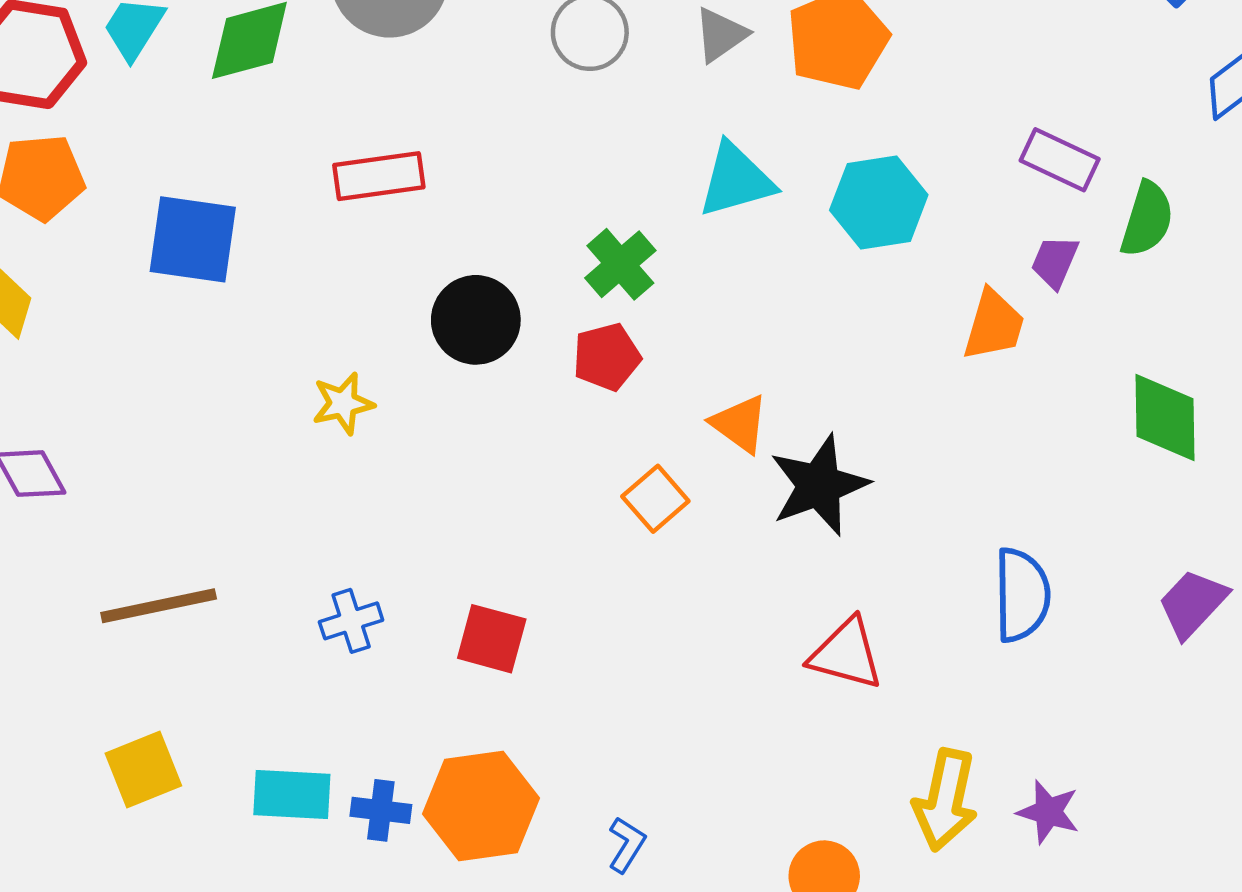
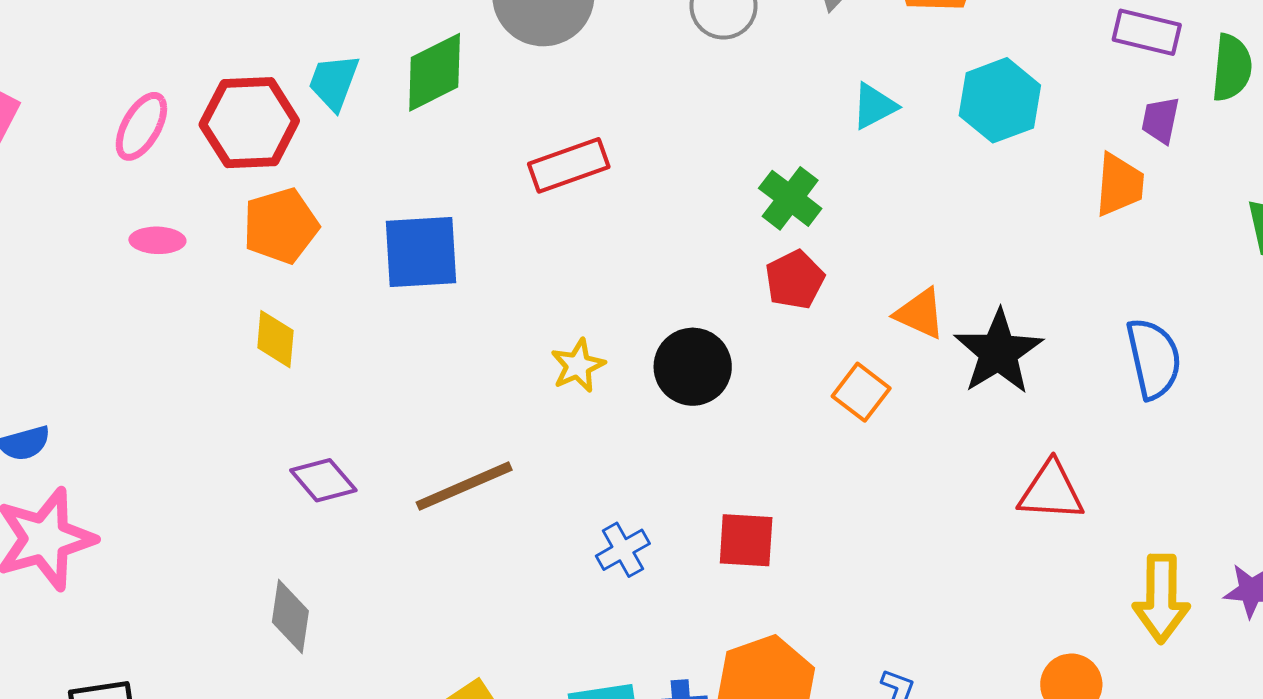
cyan triangle: (736, 180) -> (874, 106), size x0.7
black circle: (476, 320) -> (693, 367), moved
blue semicircle: (1022, 595) -> (1154, 359), moved
brown line: (159, 606) -> (464, 486), moved

